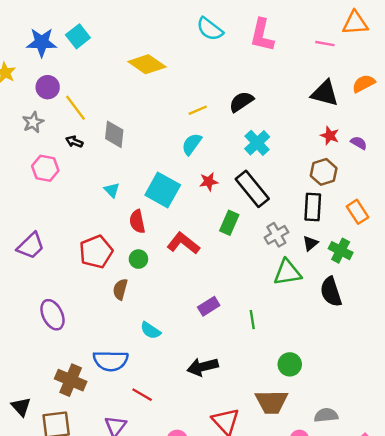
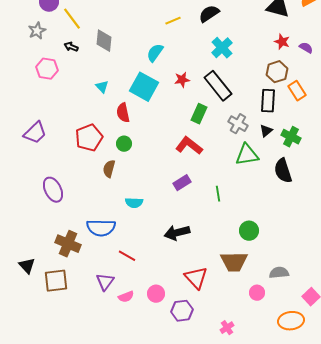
cyan semicircle: (192, 144) -> (155, 53), moved
orange rectangle: (358, 212) -> (297, 91), moved
gray cross: (276, 235) -> (238, 124), turned -30
red L-shape: (183, 243) -> (189, 146), moved
cyan semicircle: (151, 330) -> (134, 203), turned -30

